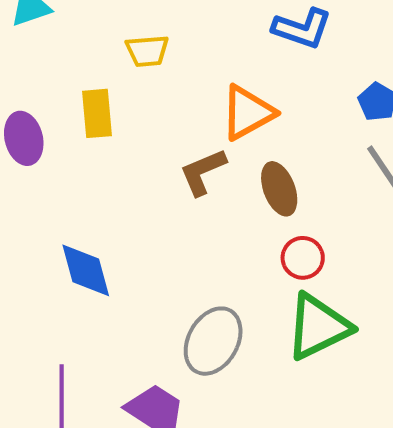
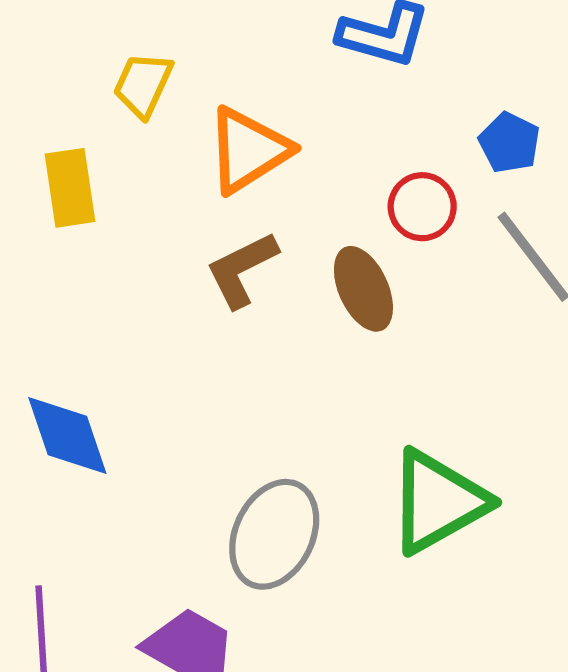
yellow trapezoid: (147, 51) -> (143, 85), turned 123
orange triangle: (248, 113) -> (248, 150), moved
red circle: (303, 258) -> (422, 207), moved

